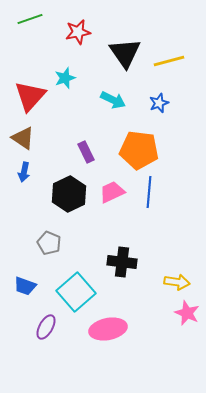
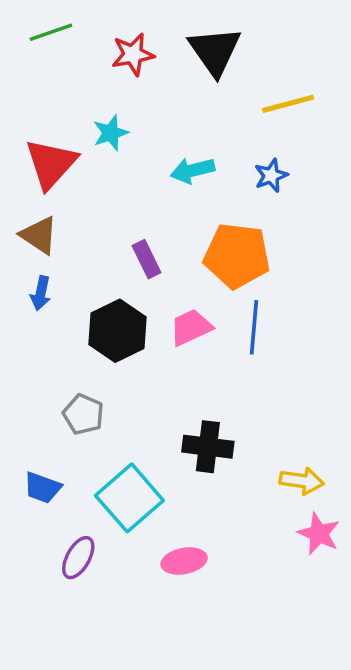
black triangle: (125, 53) -> (215, 51), moved
cyan arrow: (113, 100) -> (193, 170), turned 140
pink ellipse: (108, 329) -> (184, 561), size x0.7

